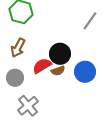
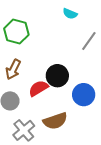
brown semicircle: (58, 71) -> (55, 121), moved, size x1.6

